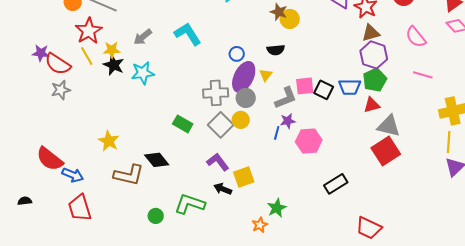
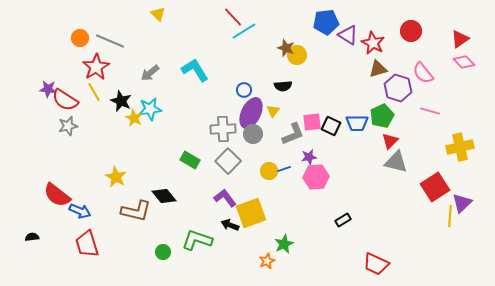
yellow star: (112, 50) -> (134, 118), moved, turned 30
purple hexagon: (374, 55) -> (398, 88), moved
red triangle: (372, 105) -> (390, 141), moved, turned -30
yellow circle: (241, 120) -> (269, 171), moved
purple star: (288, 121) -> (309, 157), moved
blue line: (277, 133) -> (284, 169), turned 56
yellow line: (449, 142) -> (450, 216), moved
red square: (386, 151) -> (435, 187), moved
yellow square: (244, 177) -> (251, 213), size x1.4
black rectangle: (336, 184) -> (343, 220), size x0.7

